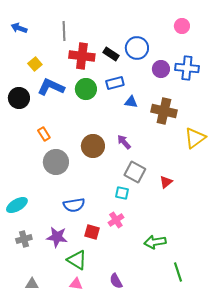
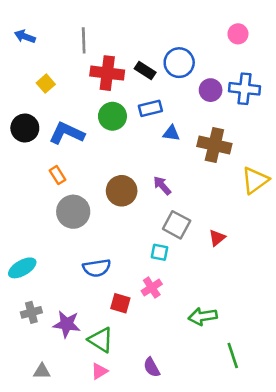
blue L-shape: (51, 87) -> (67, 133), moved
purple star: (57, 237) -> (67, 324), moved
pink triangle: (76, 284) -> (99, 371), turned -40

